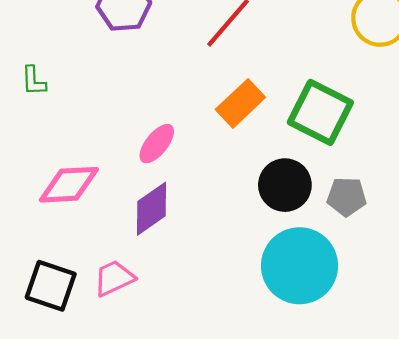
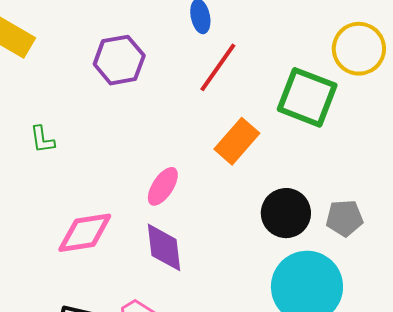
green square: (320, 112) -> (307, 97), moved
purple diamond: (152, 209) -> (164, 247), turned -56

